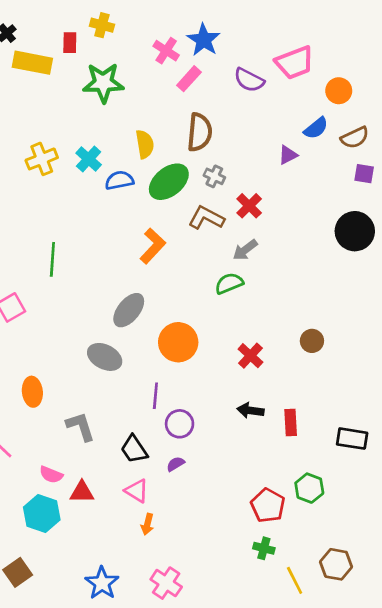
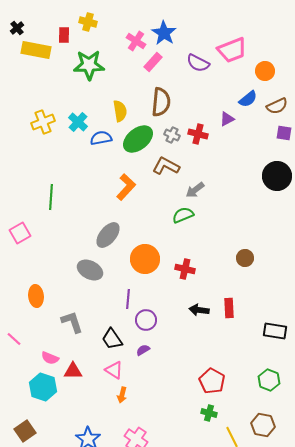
red cross: (249, 206) -> (198, 134), moved, turned -30
red cross: (250, 356) -> (185, 269), moved, turned -30
red rectangle: (291, 423) -> (229, 308), moved
green hexagon: (309, 488) -> (269, 380), moved

